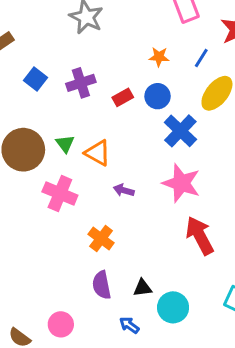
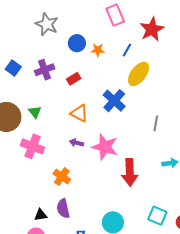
blue circle: (158, 96) -> (77, 43), moved
orange triangle: (98, 153) -> (79, 113), moved
pink star: (181, 183) -> (105, 147), moved
red arrow: (200, 236) -> (130, 172), turned -152
black triangle: (143, 288) -> (41, 215), moved

